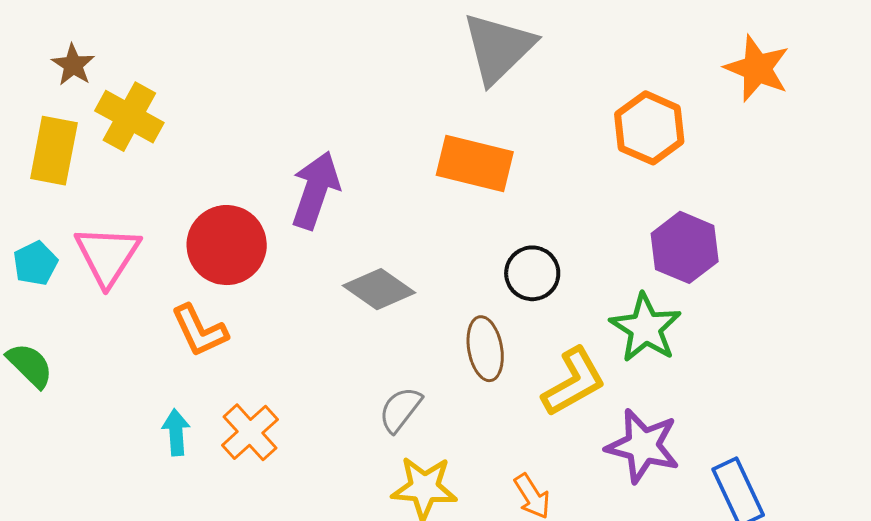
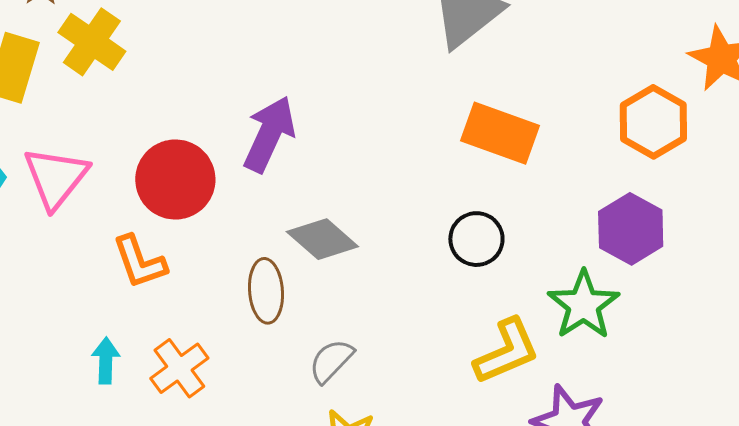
orange hexagon: (649, 128) -> (653, 122), moved
orange rectangle: (475, 163) -> (500, 133), moved
brown ellipse: (485, 349) -> (266, 291), moved

